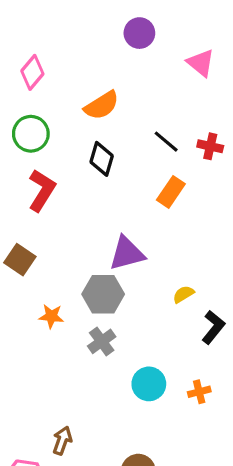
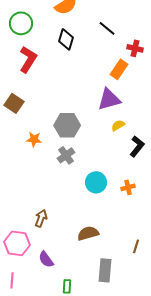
red cross: (210, 146) -> (135, 48), moved
orange rectangle: (171, 192) -> (119, 69), moved
purple triangle: (127, 253) -> (109, 99), moved

